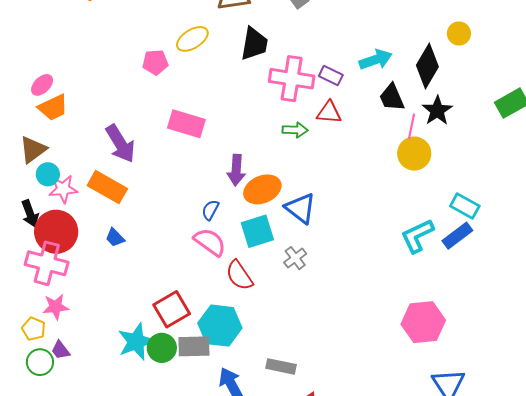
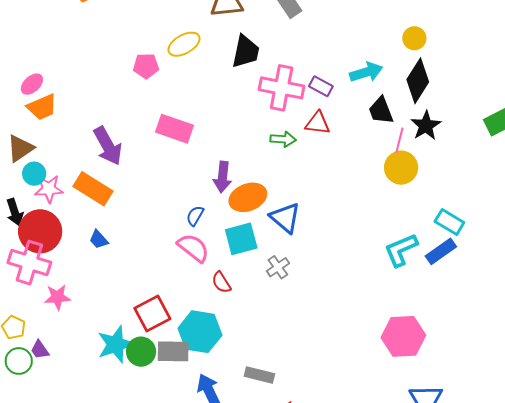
yellow circle: (459, 33) -> (414, 38), moved
red semicircle: (239, 275) -> (221, 282), size x0.7
pink star: (56, 307) -> (57, 297), moved

